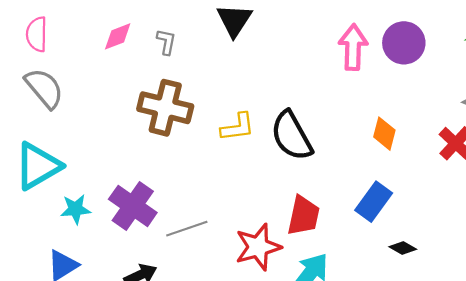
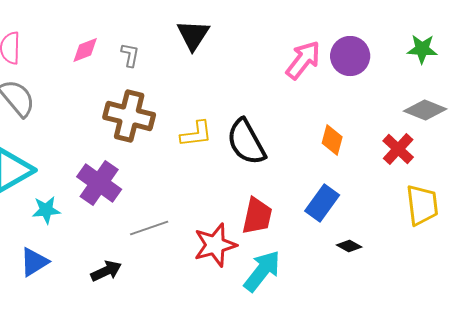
pink arrow: (353, 47) -> (303, 60), turned 36
purple cross: (133, 206) -> (99, 183), moved

